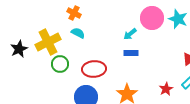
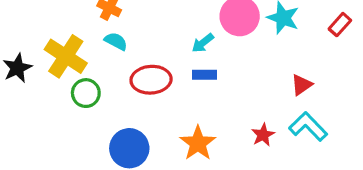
yellow cross: (48, 42) -> (66, 56), turned -30
red ellipse: (94, 69) -> (151, 80), moved

